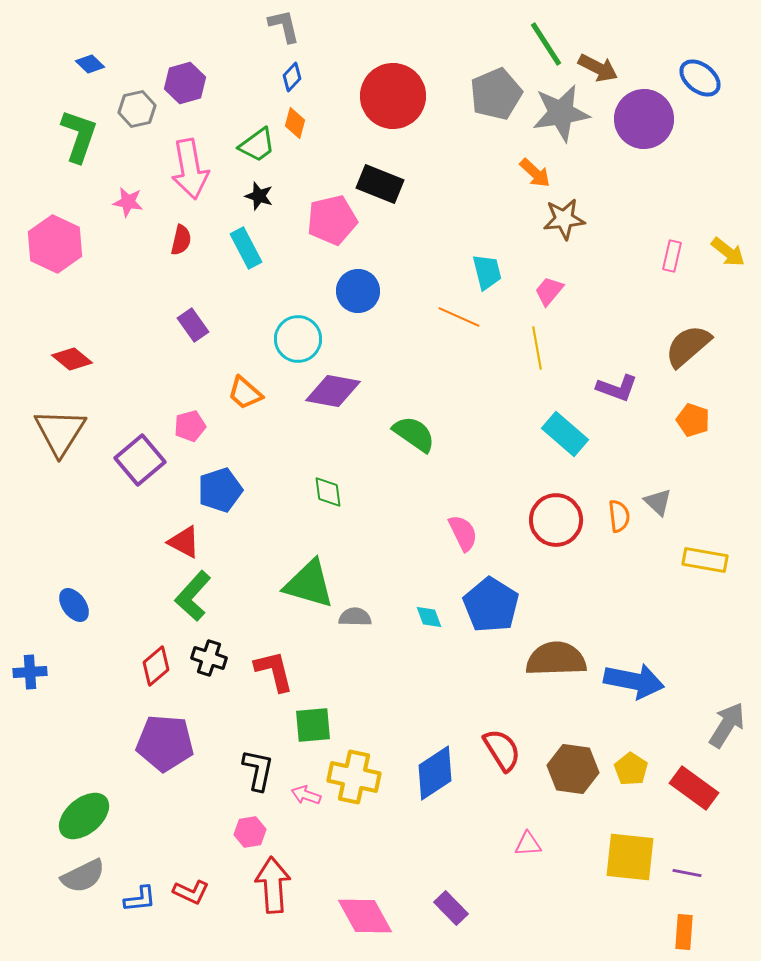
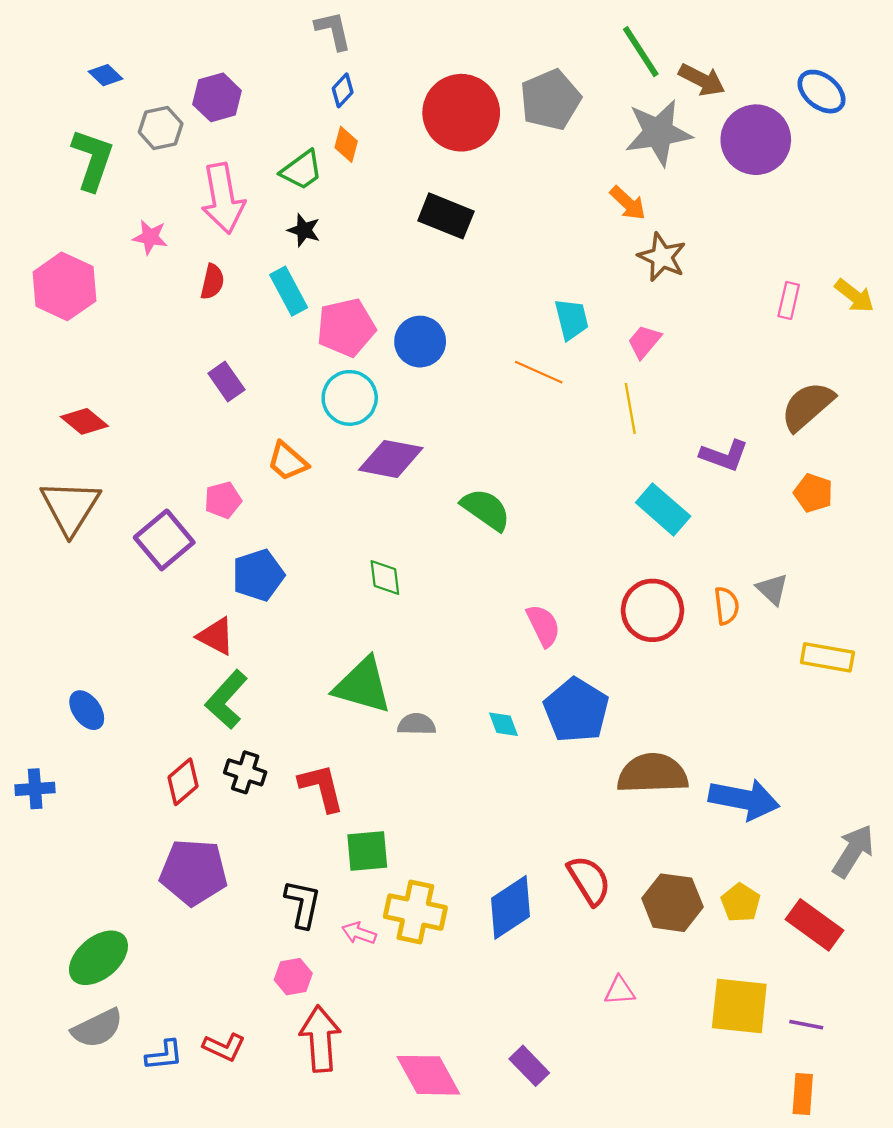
gray pentagon: (496, 94) -> (550, 100), moved
brown star: (564, 219) -> (662, 257), turned 30
pink pentagon: (332, 220) -> (346, 327), moved

